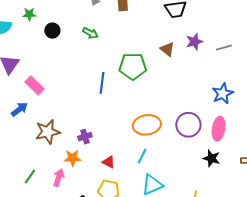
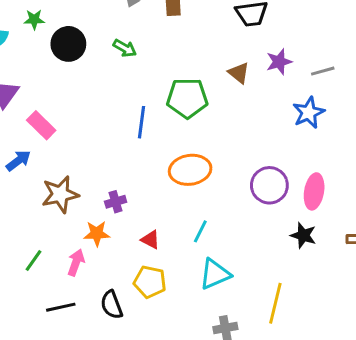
black circle: (52, 31) -> (68, 44), size x1.5
blue star: (223, 93) -> (309, 113), moved
orange ellipse: (147, 125) -> (190, 170), moved

